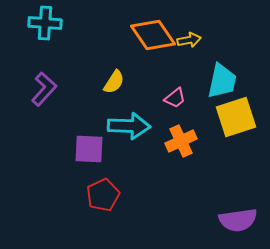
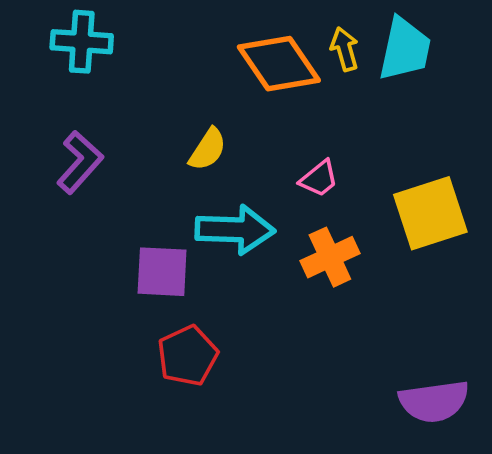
yellow arrow: (189, 40) -> (345, 49), moved, turned -95
cyan trapezoid: (222, 81) -> (405, 49), moved

